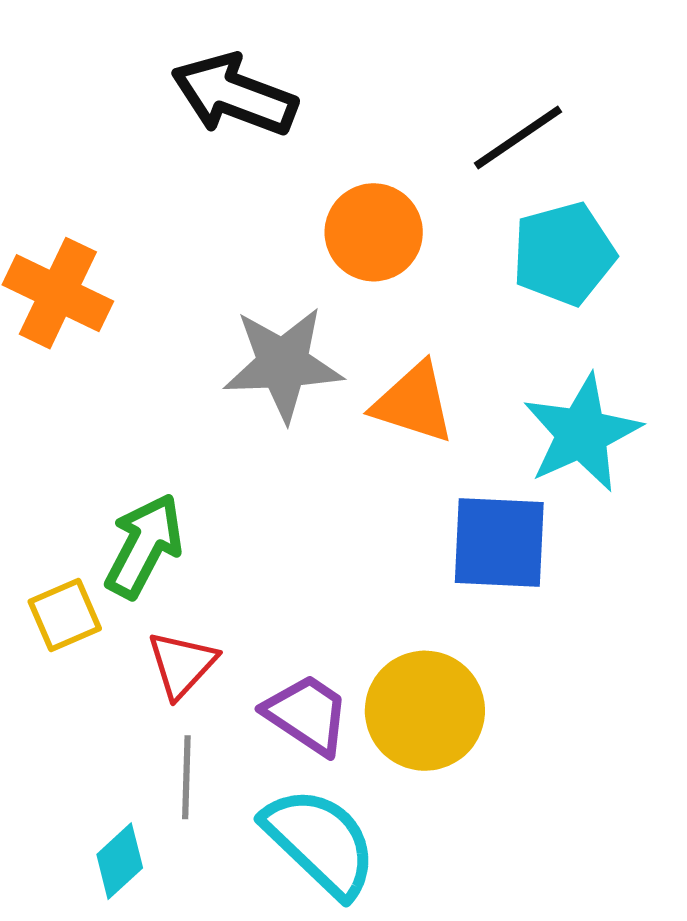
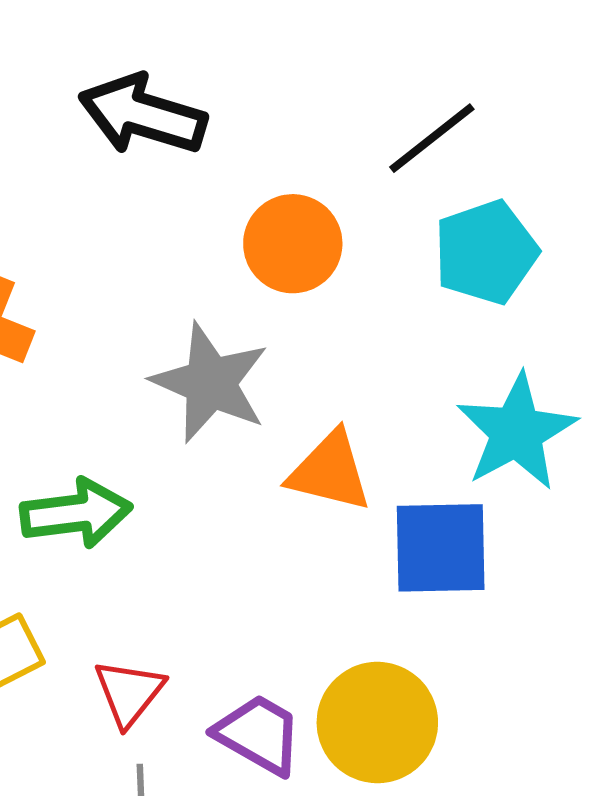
gray star: (283, 364) -> (210, 383), turned 30
orange triangle: (414, 403) -> (330, 471), moved
green arrow: (144, 546) -> (76, 513), moved, turned 59

